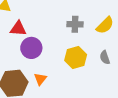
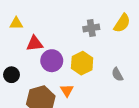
yellow hexagon: (76, 57) -> (82, 63), moved
gray semicircle: (105, 57) -> (117, 74), moved

